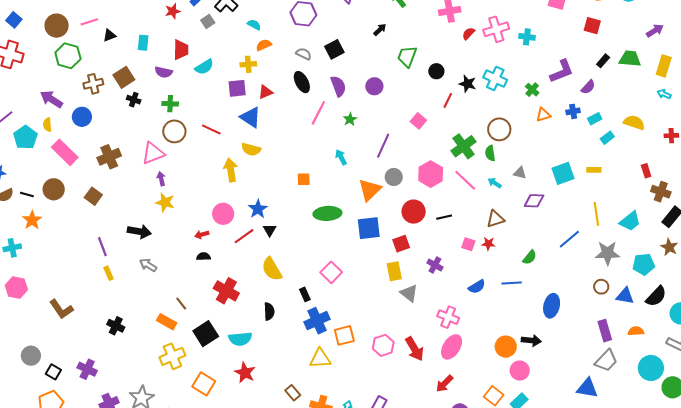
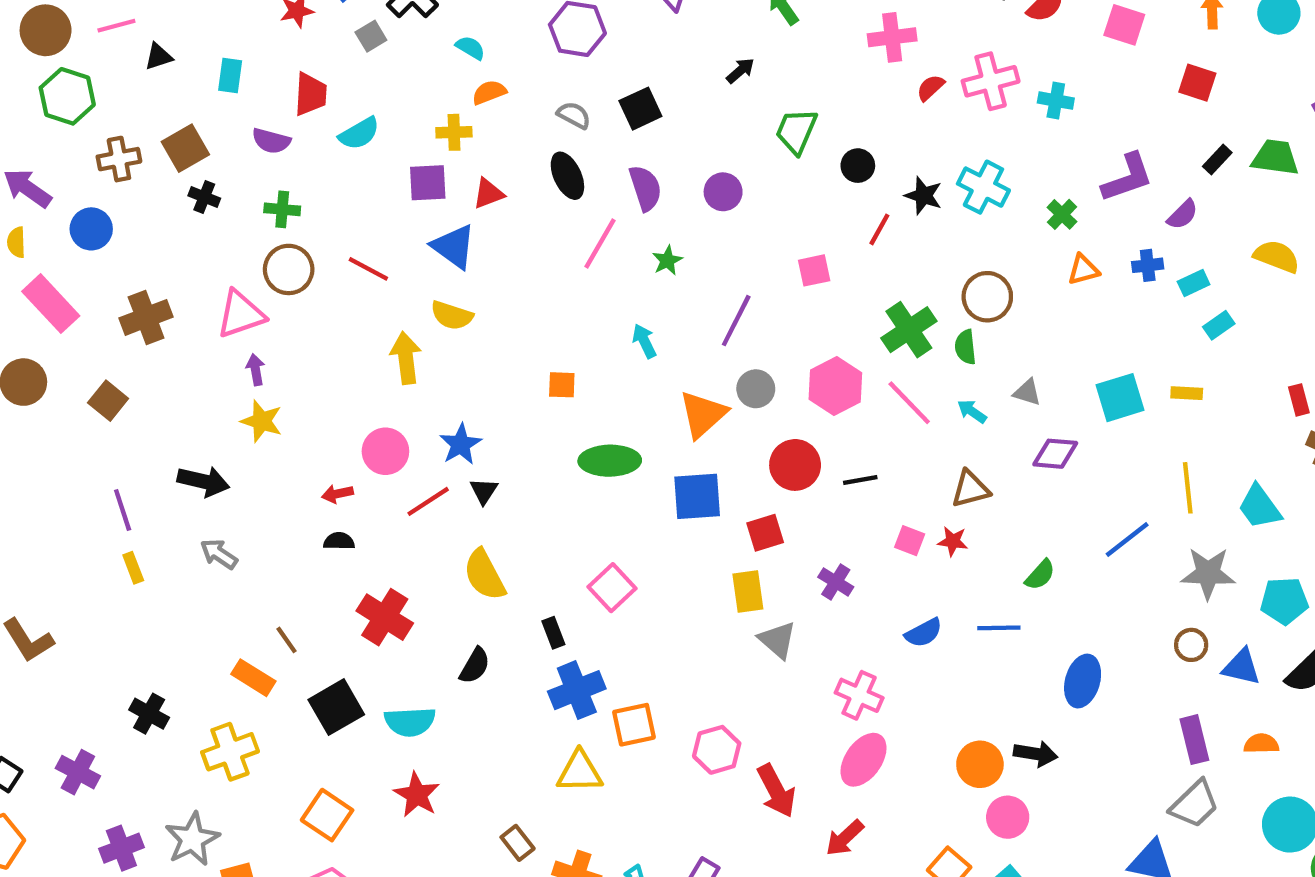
pink square: (418, 121) -> (814, 270), turned 35
yellow semicircle: (634, 123) -> (1277, 256), moved
cyan trapezoid: (630, 221) -> (1260, 507), turned 90
black semicircle: (269, 311) -> (475, 666), turned 30
black cross: (116, 326) -> (149, 714), moved
red arrow: (415, 349) -> (776, 791), moved
yellow cross: (172, 356) -> (230, 752), moved

